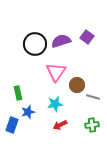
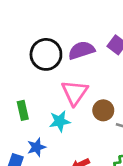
green rectangle: (18, 93) -> (23, 110), moved
cyan star: (55, 104) -> (60, 121), moved

